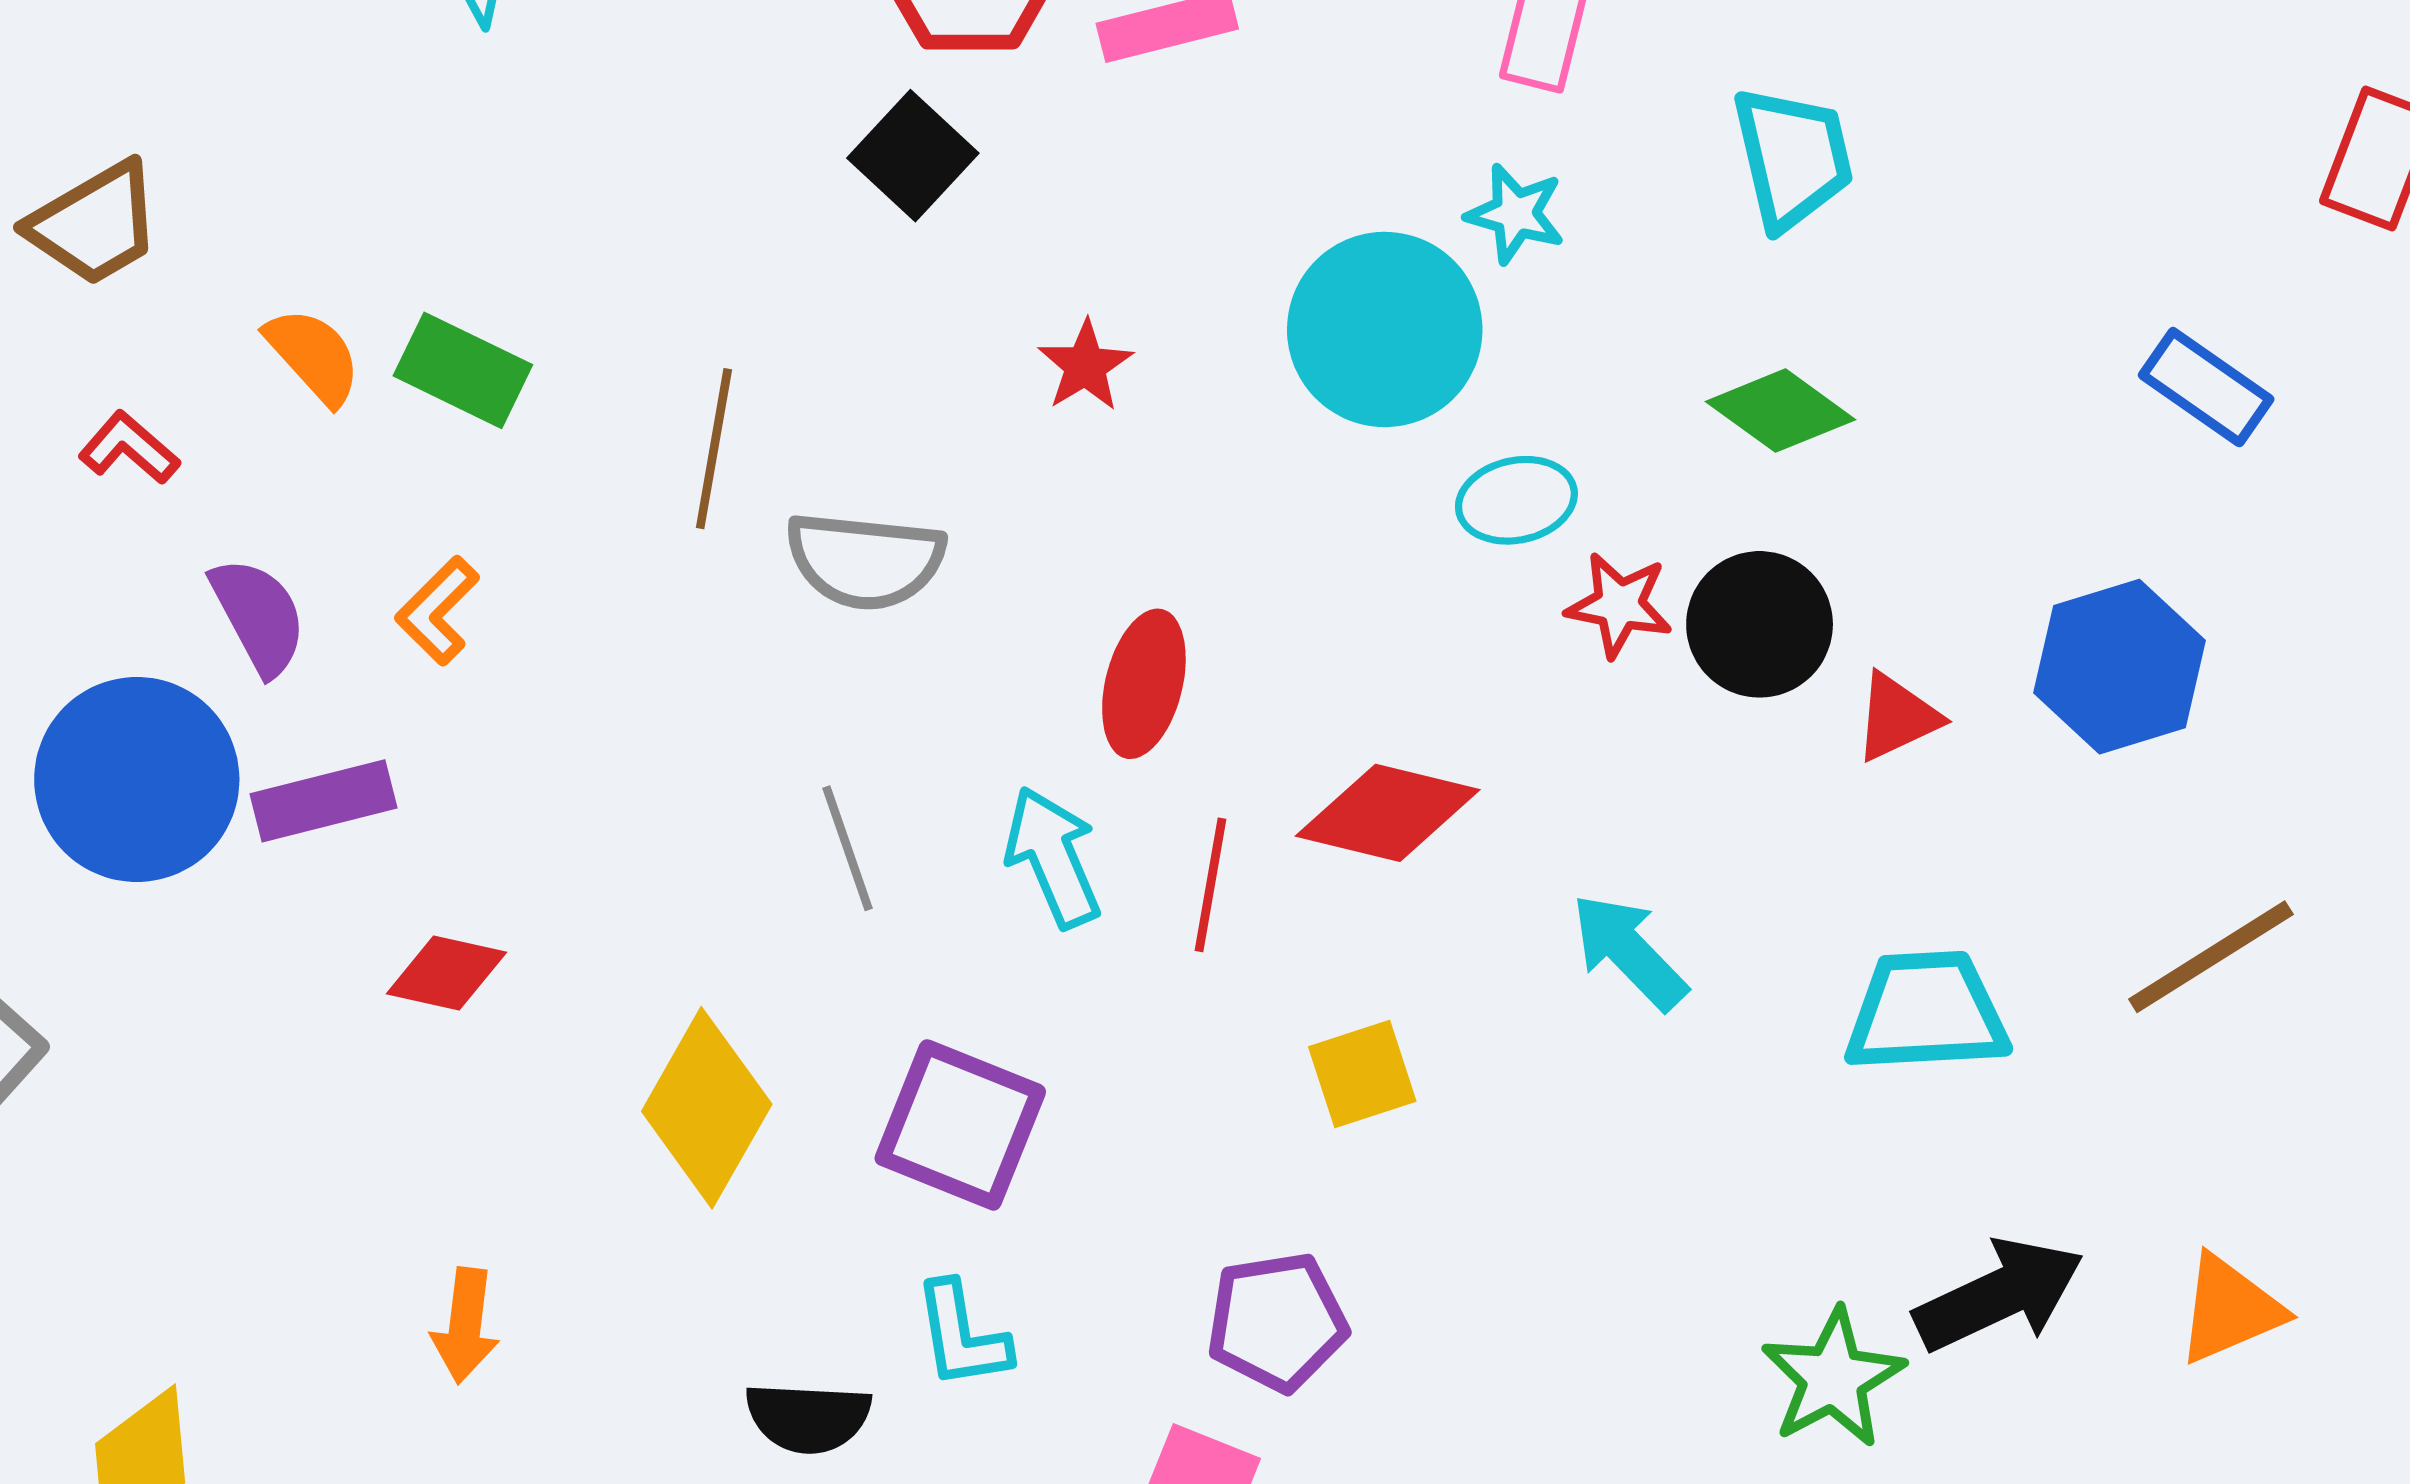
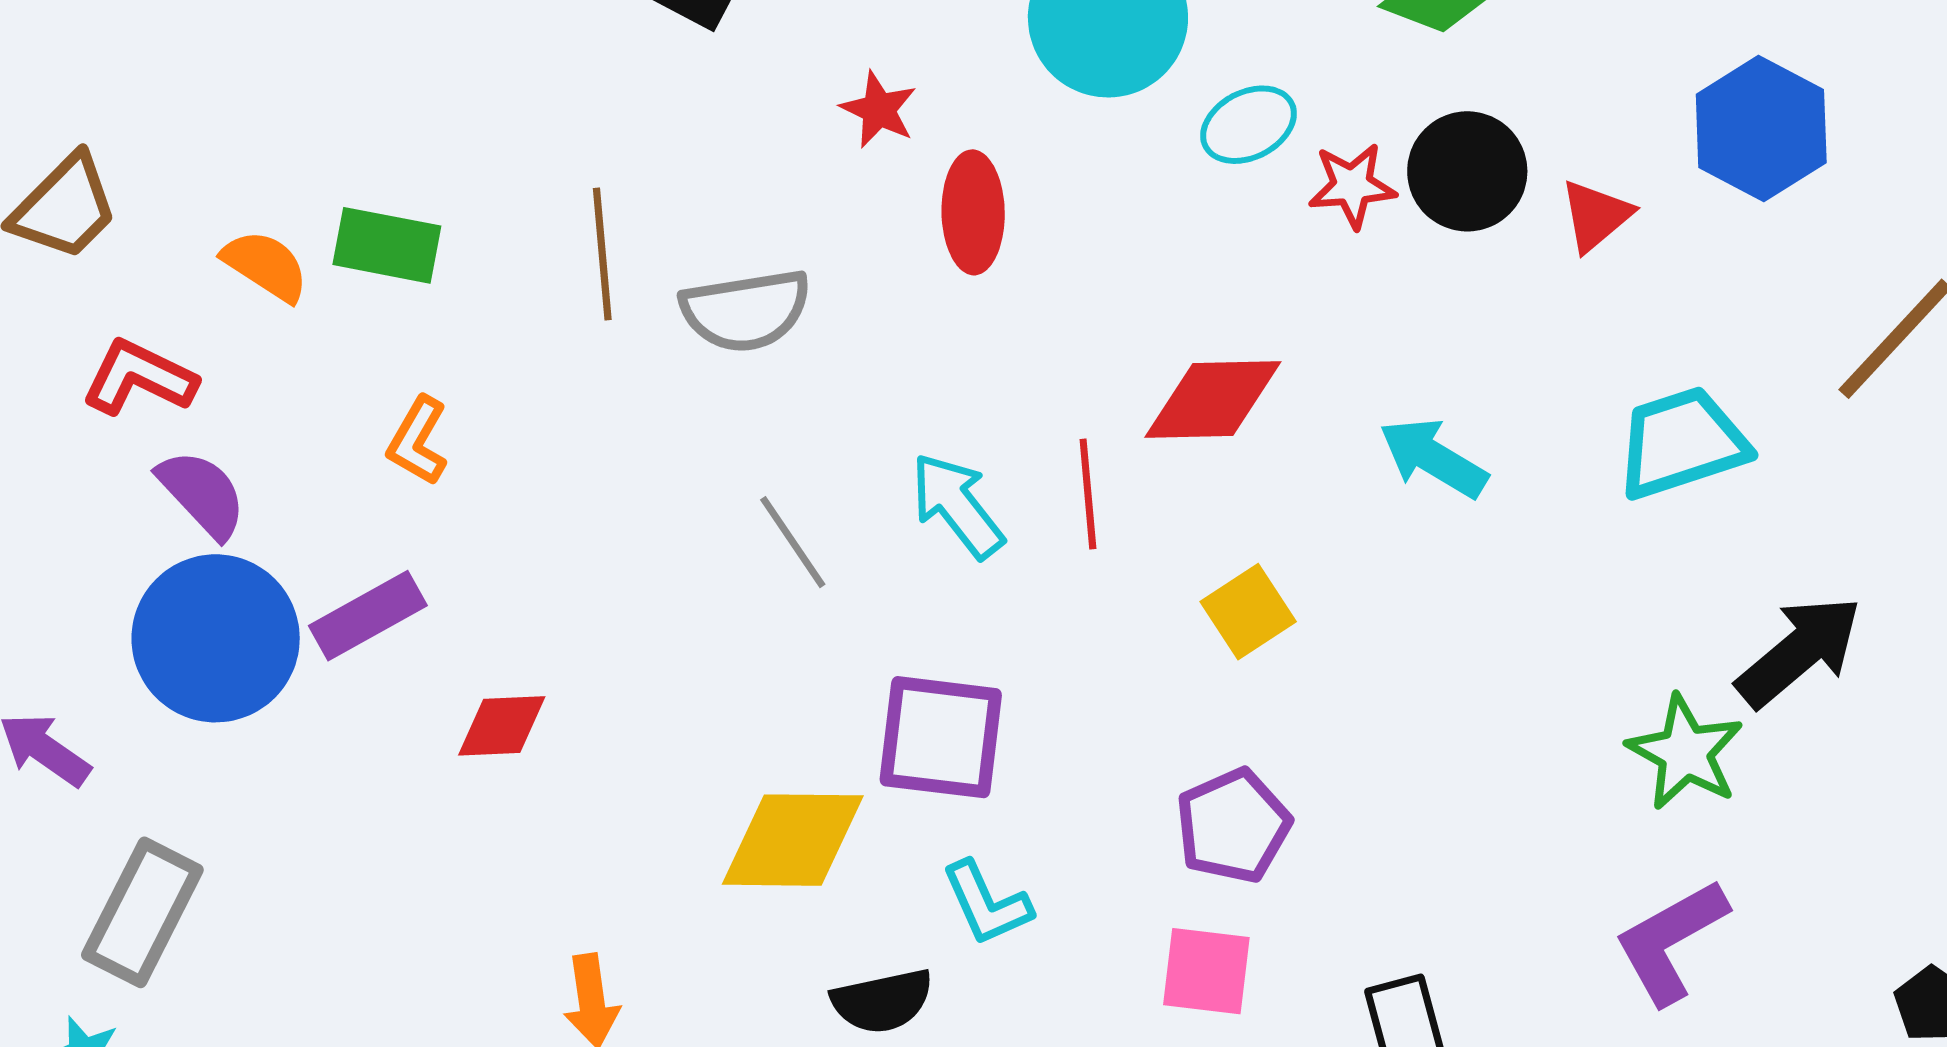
red L-shape: (129, 448) -> (139, 378), size x1.4
purple semicircle: (259, 616) -> (202, 494), moved
red ellipse: (1144, 684) -> (973, 212), moved
yellow diamond: (707, 1108) -> (793, 840), moved, turned 76

